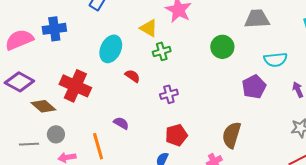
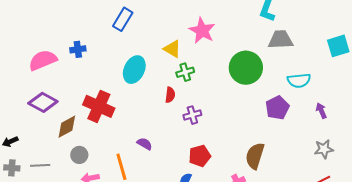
blue cross: (54, 29) -> (78, 49), size x0.7
green circle: (222, 47) -> (246, 68), size x1.4
red semicircle: (132, 76) -> (170, 95), moved, turned 63
brown diamond: (43, 106) -> (67, 127), turned -70
gray line: (29, 144) -> (40, 165), moved

